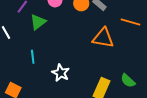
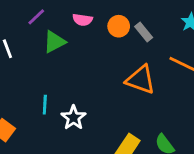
cyan line: (33, 57) -> (45, 105), moved

